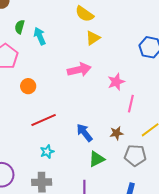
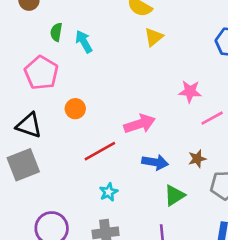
pink arrow: (79, 70) -> (140, 124), moved
pink star: (116, 82) -> (190, 91), turned 30
pink line: (131, 104) -> (212, 118), turned 54
blue arrow: (84, 133) -> (155, 162), turned 144

